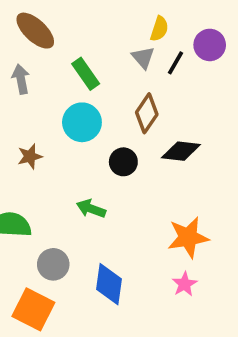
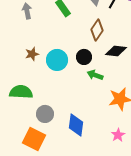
cyan circle: (82, 122) -> (57, 60), moved
green arrow: (91, 209) -> (95, 75), moved
pink star: (184, 284) -> (118, 135), moved

